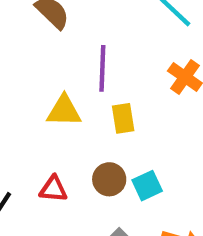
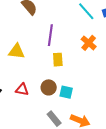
yellow triangle: (64, 111) -> (17, 51), moved
cyan square: (147, 186) -> (66, 92), turned 32

